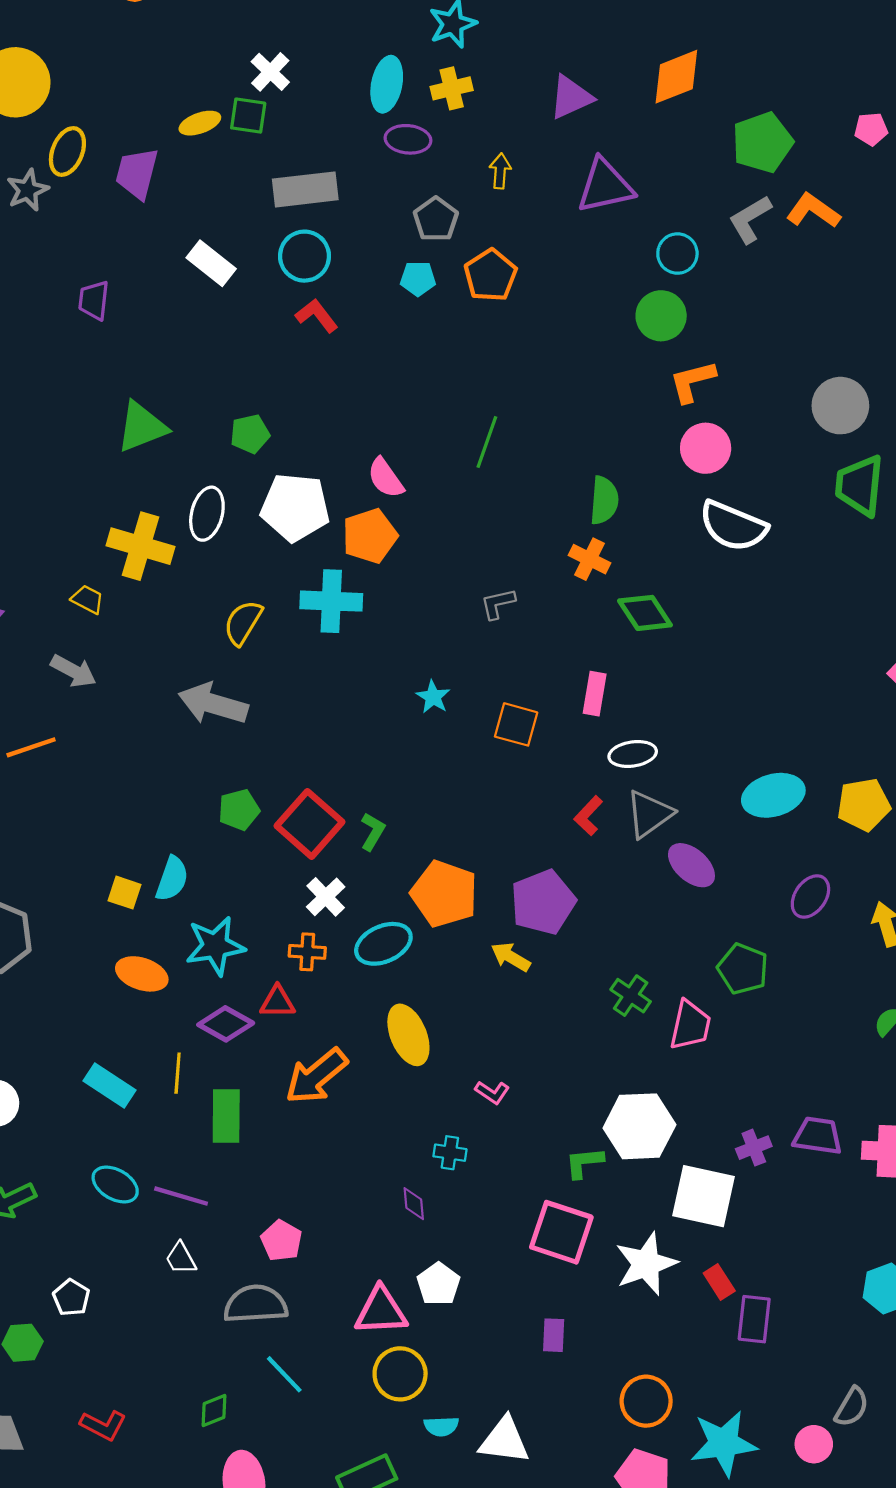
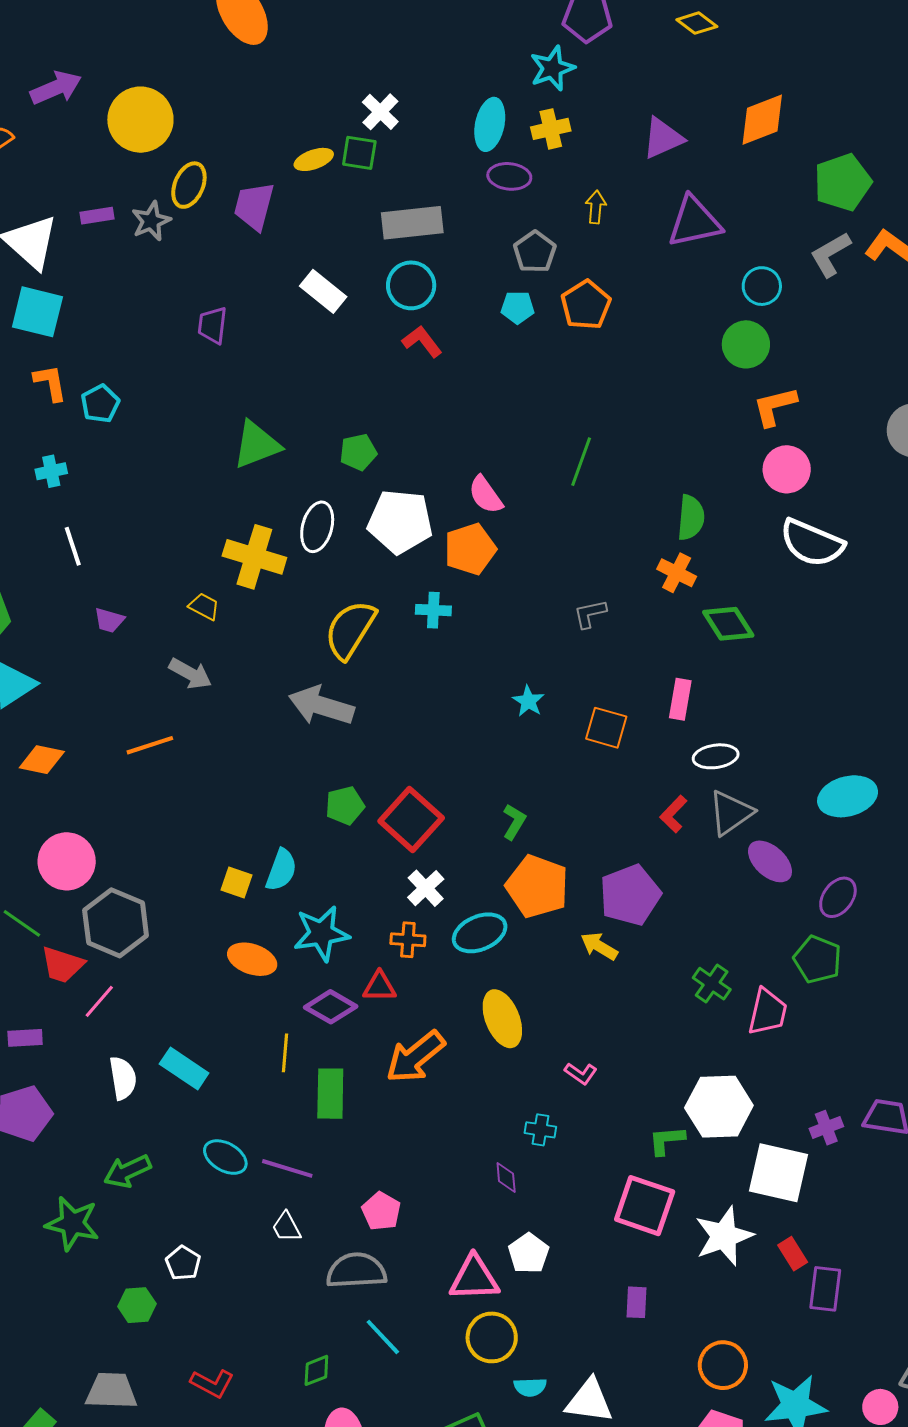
cyan cross: (331, 601) -> (433, 610), size x0.6
yellow semicircle: (243, 623) -> (350, 630), size x1.4
green L-shape: (373, 832) -> (514, 822), moved
purple ellipse: (810, 897) -> (838, 897), moved
cyan rectangle: (109, 1086) -> (184, 1068), moved

